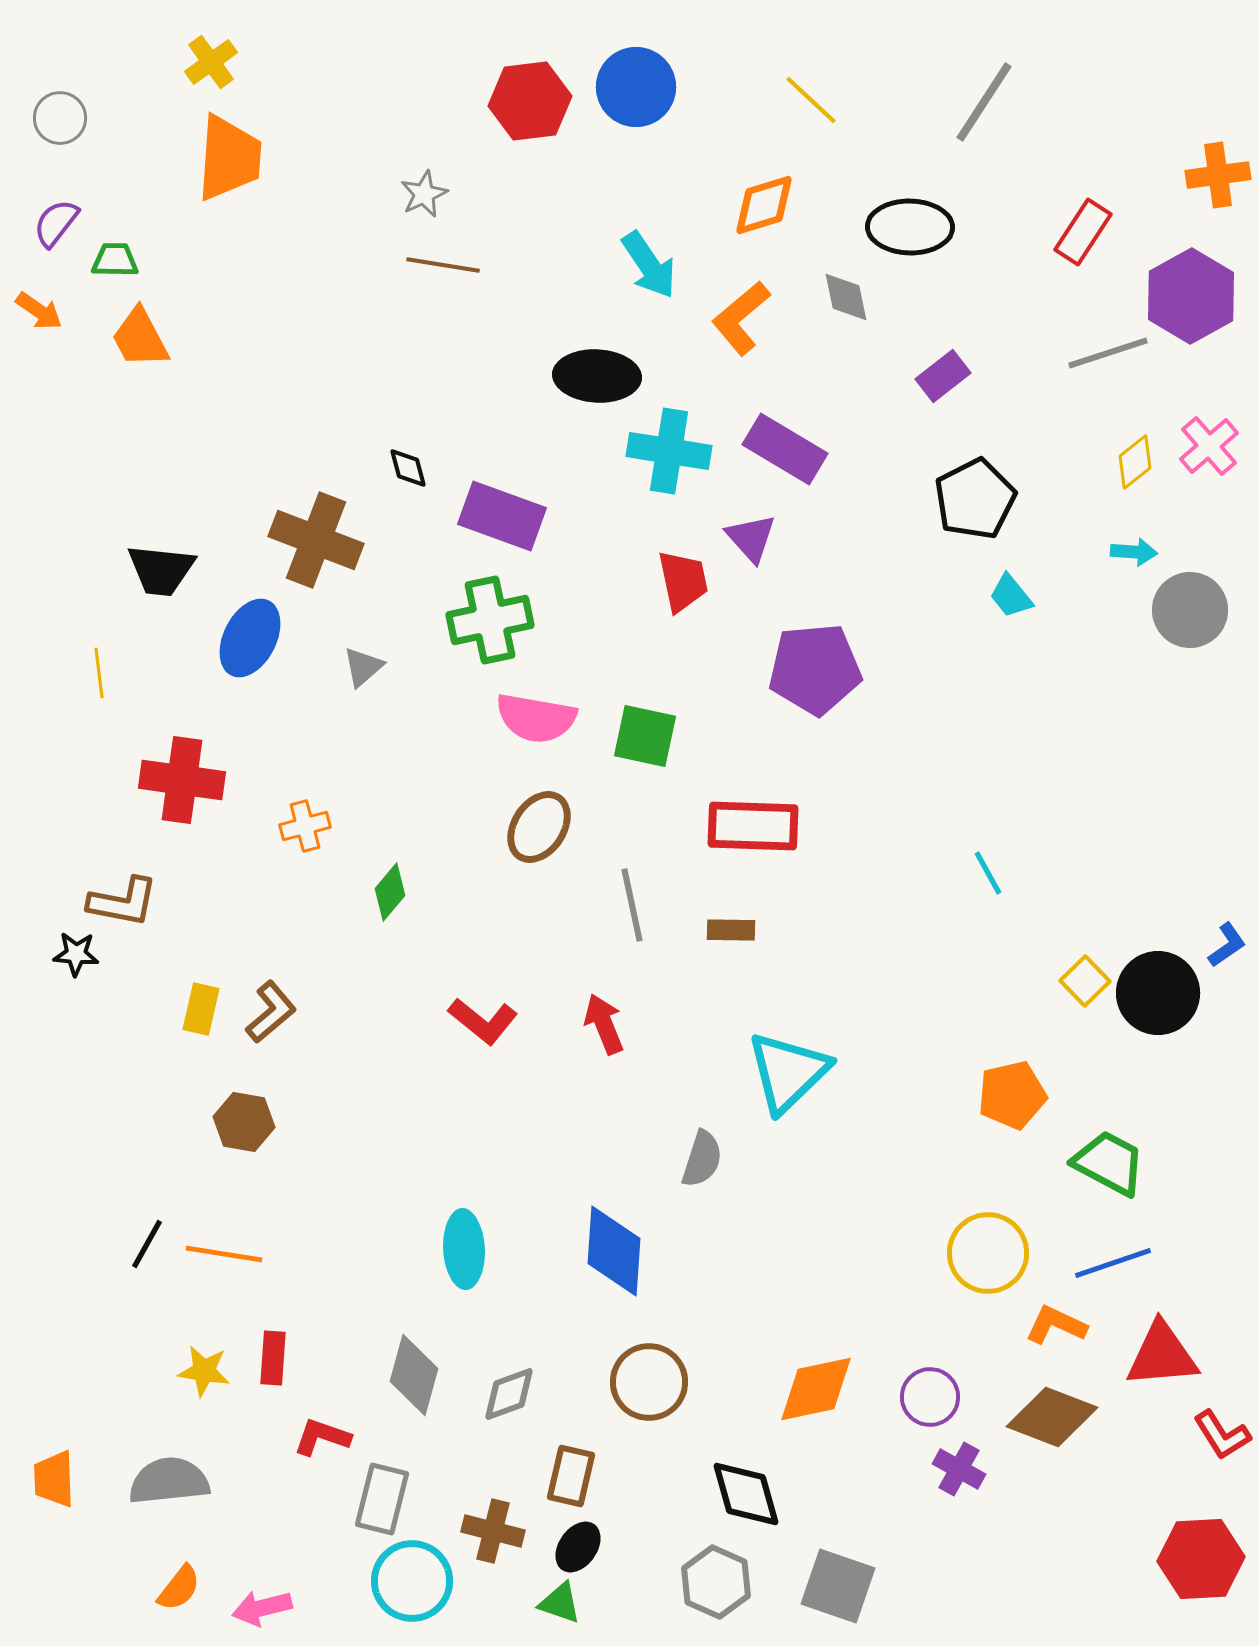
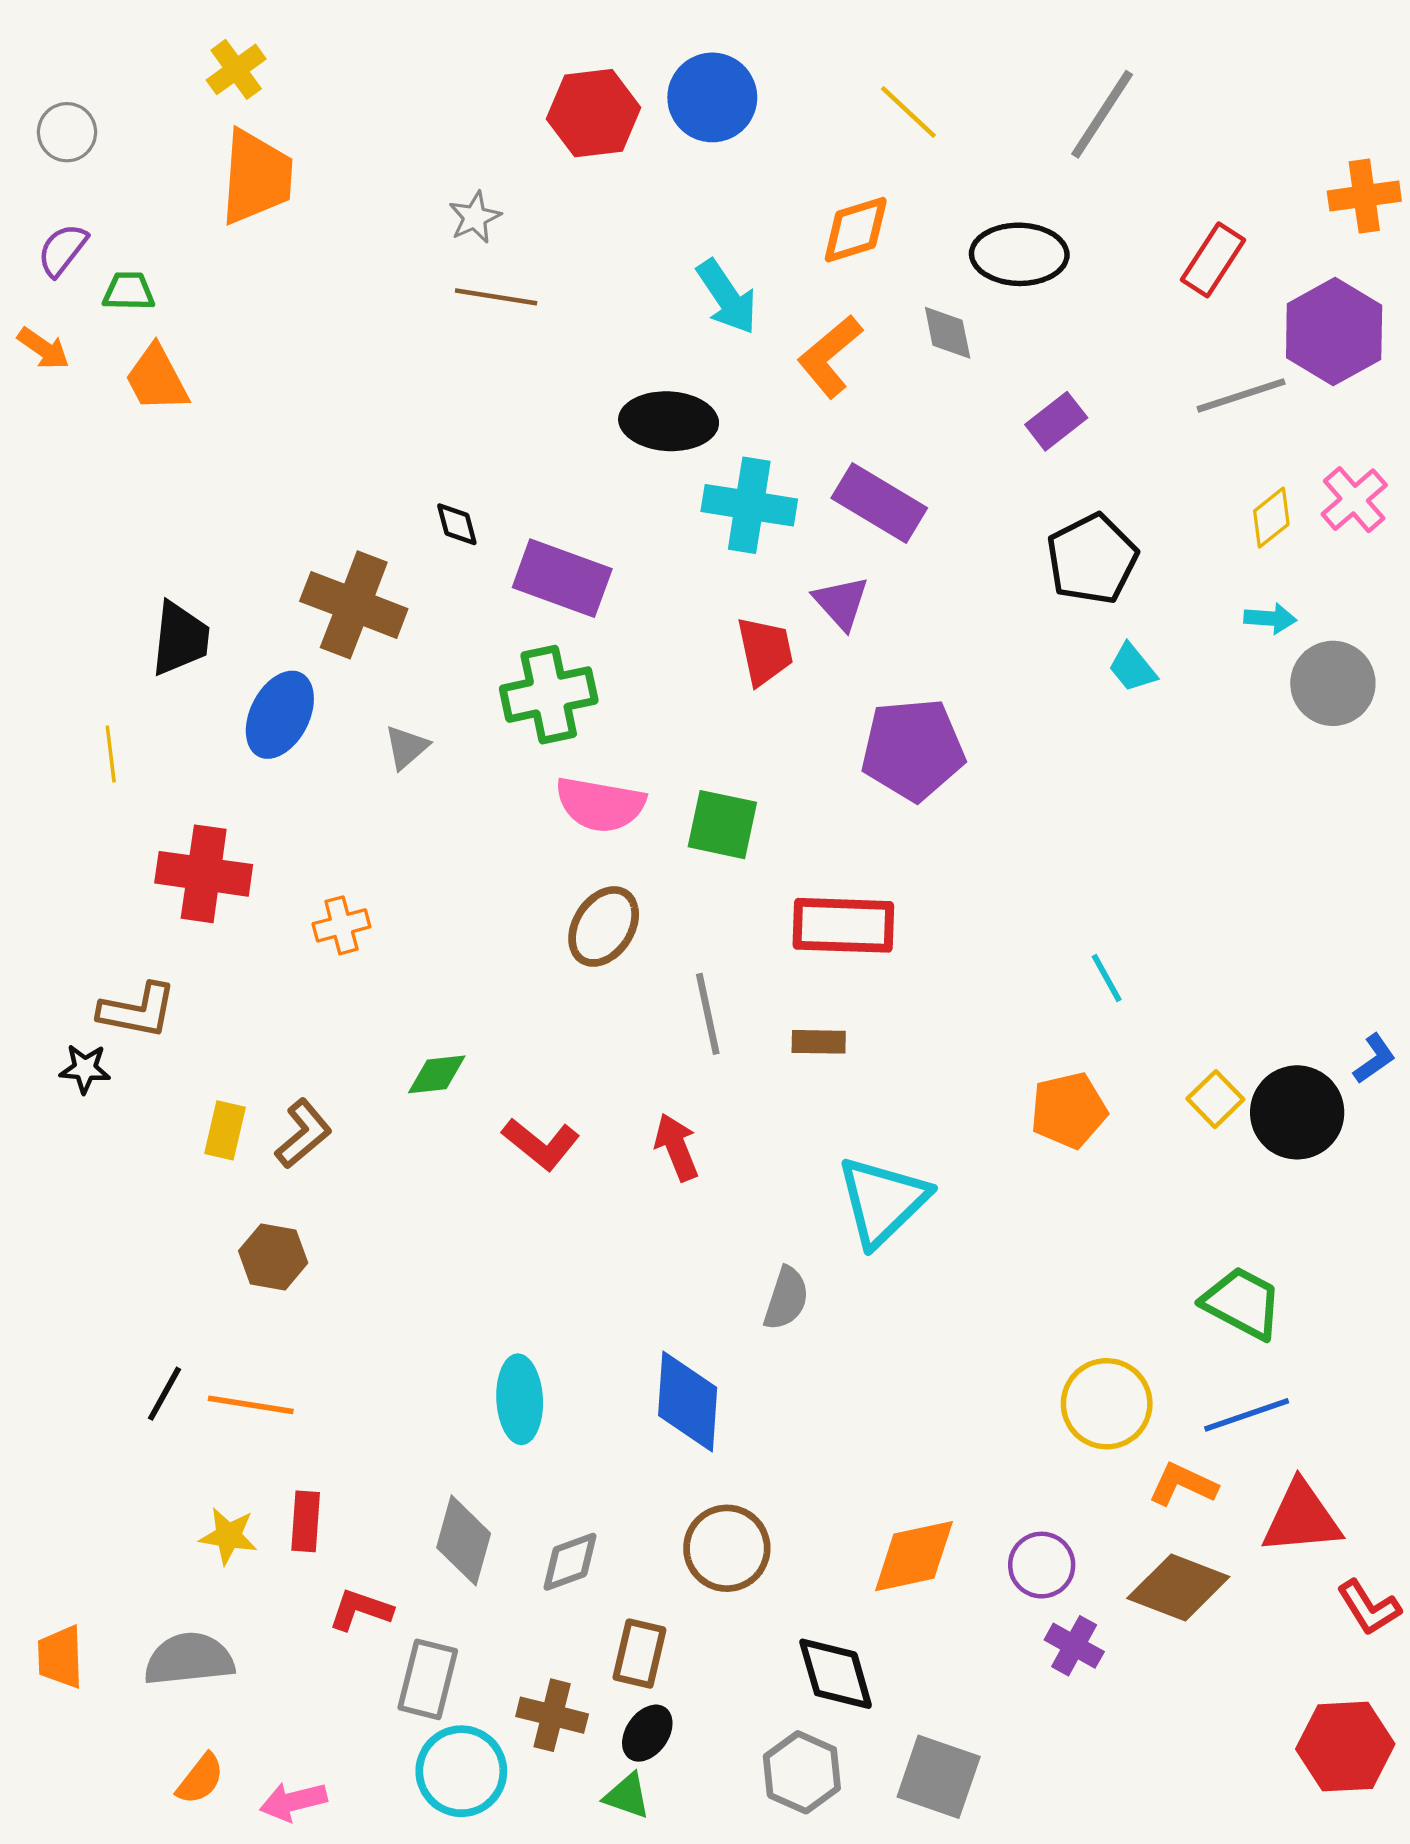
black trapezoid: (161, 570) -> (180, 639), turned -90
green diamond: (390, 892) -> (437, 1074), moved, turned 44
orange pentagon: (1012, 1095) -> (1069, 1110), moved

